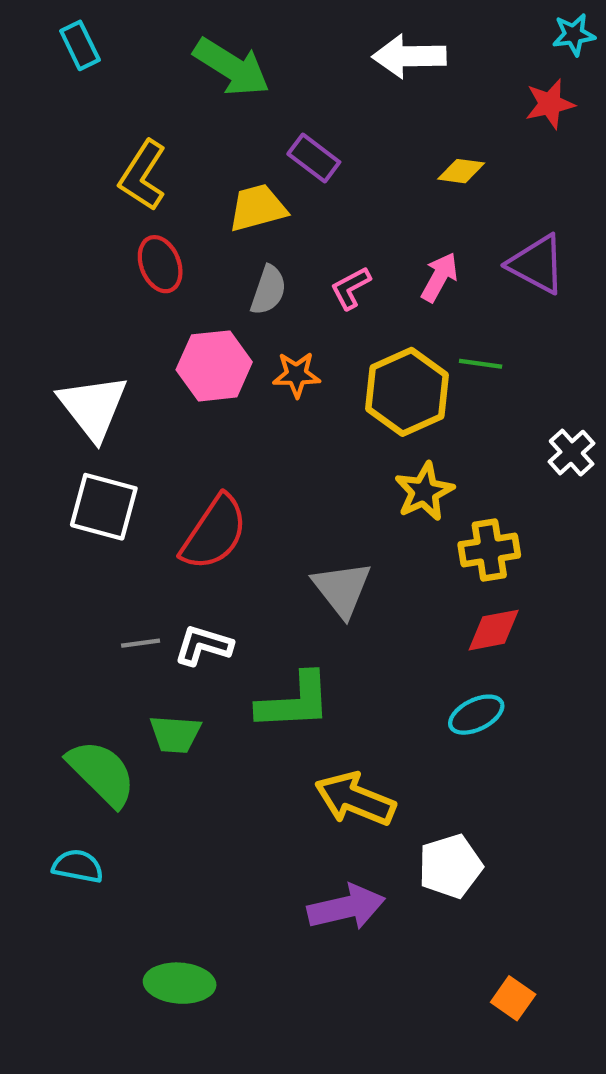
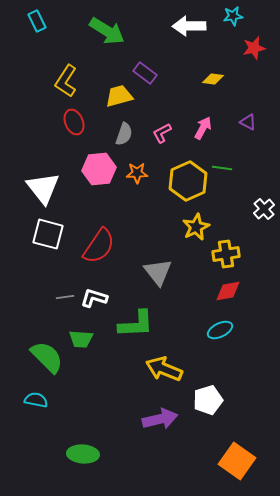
cyan star: (574, 35) -> (233, 16), moved
purple triangle: (537, 264) -> (248, 122), size x0.6
orange square: (513, 998) -> (237, 461), size x1.8

